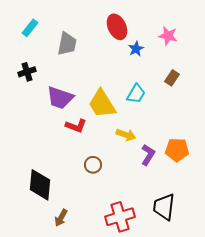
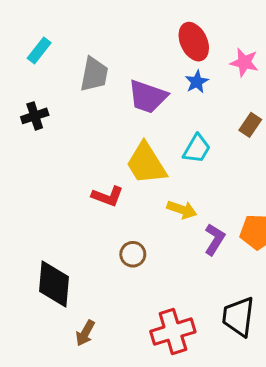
red ellipse: (117, 27) -> (194, 42), moved
purple trapezoid: (60, 98) -> (148, 97), moved

